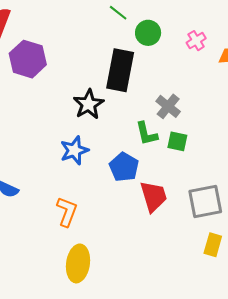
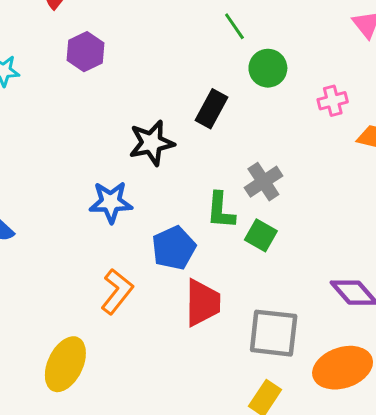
purple hexagon: (28, 59) -> (85, 52), size x0.7
black rectangle: (120, 70) -> (212, 109), size x0.6
orange L-shape: (67, 212) -> (117, 291), moved

